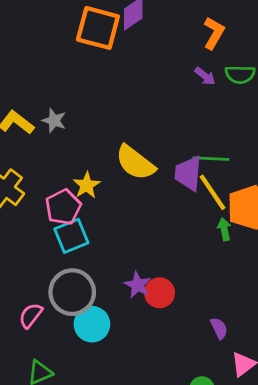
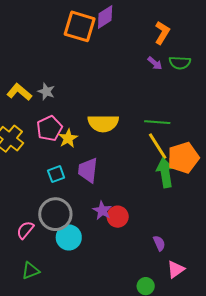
yellow semicircle: (135, 163) -> (103, 123), turned -40
purple trapezoid: (188, 173) -> (88, 170), moved
pink pentagon: (63, 207) -> (49, 128), moved
green arrow: (224, 229) -> (165, 173), size x1.8
cyan square: (71, 236) -> (56, 174), size x0.7

